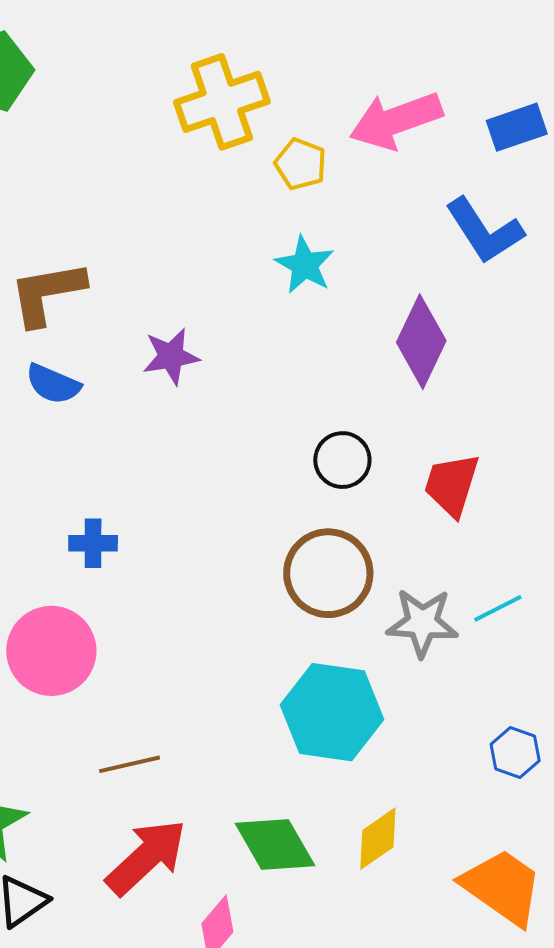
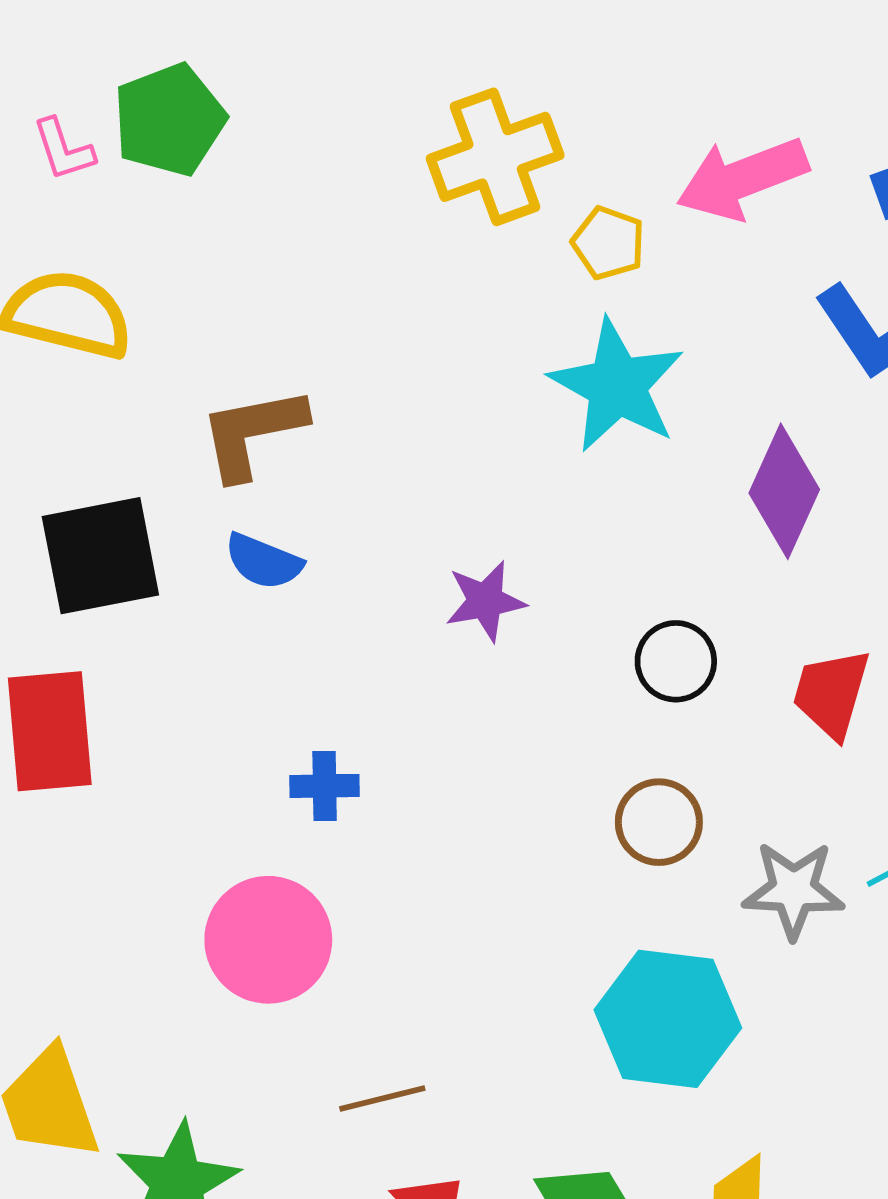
cyan star: (305, 265) -> (617, 386), size x1.6
purple star: (171, 356) -> (485, 601), moved
brown circle: (328, 573) -> (659, 822), size x0.7

